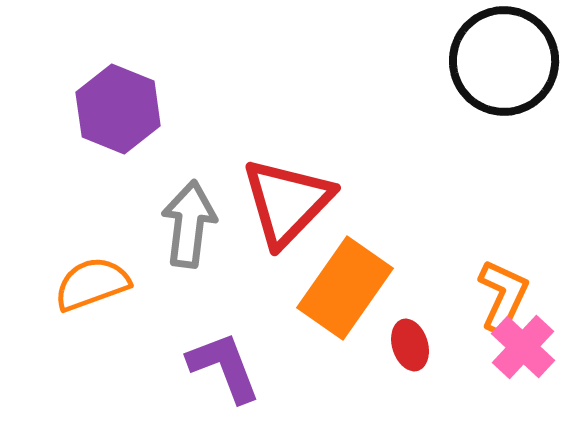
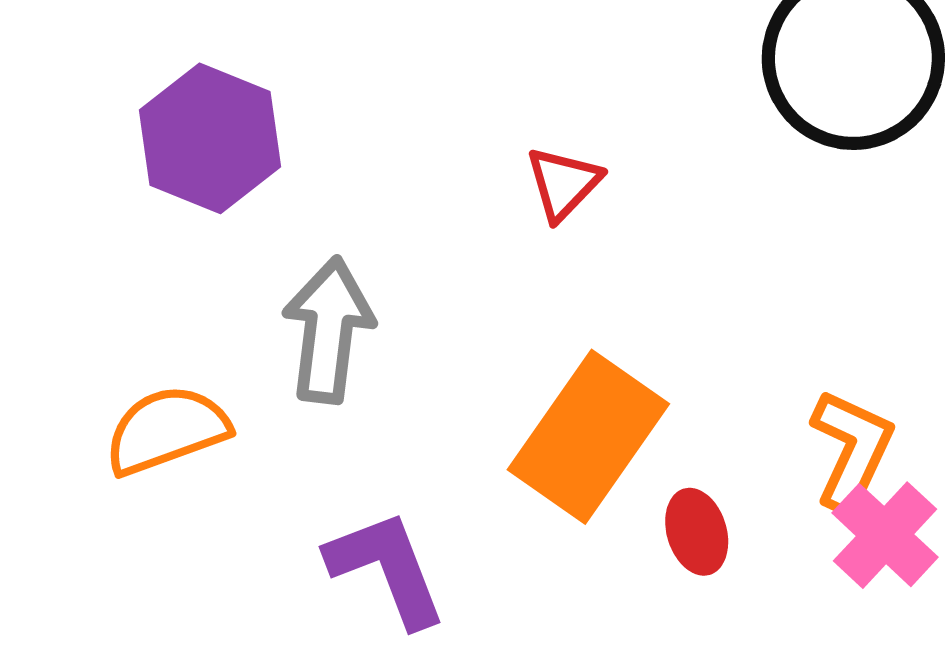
red triangle: (287, 202) -> (563, 183), moved, size x0.5

